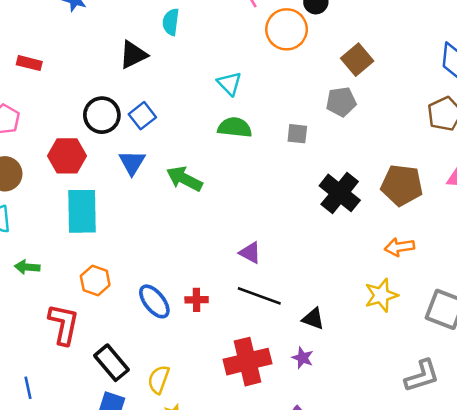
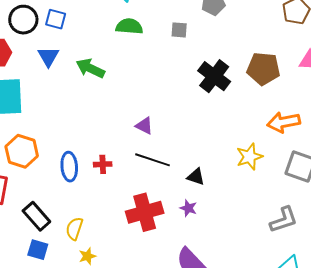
blue square: (142, 116) -> (56, 19), turned -35
orange arrow: (399, 247) -> (284, 122), moved, size x1.4
orange hexagon: (95, 280) -> (22, 151), size x1.4
blue ellipse: (154, 301) -> (69, 167), turned 36

